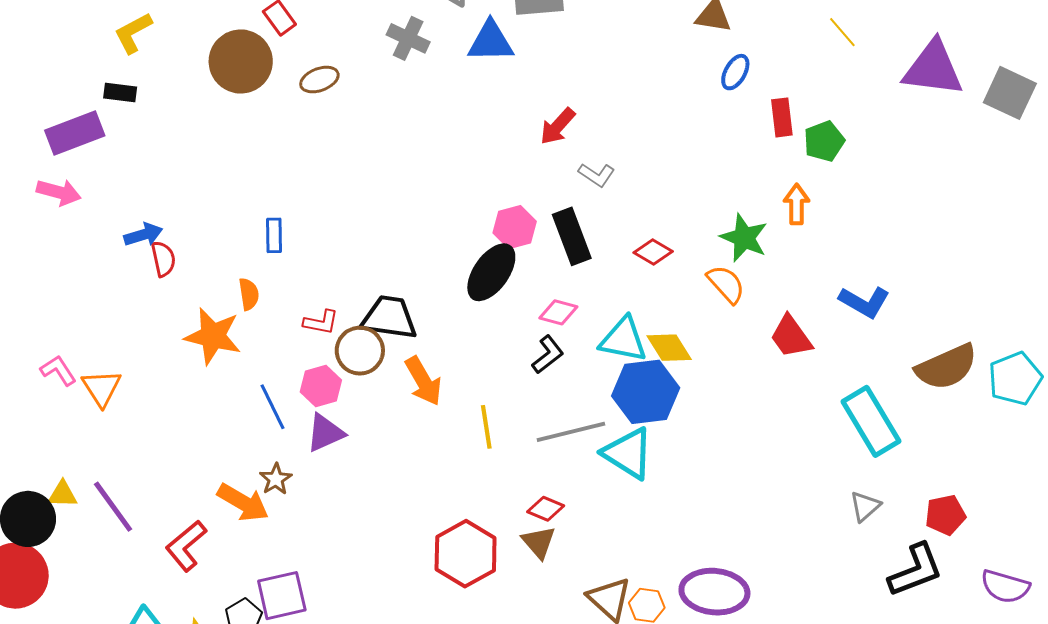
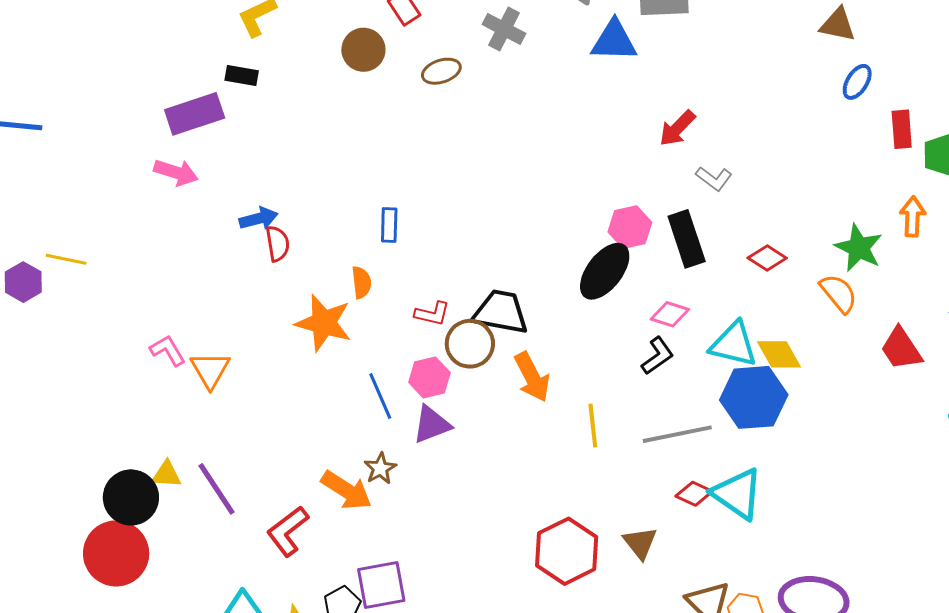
gray cross: (408, 38) -> (504, 29), moved
brown circle: (241, 62) -> (363, 50), size x0.7
cyan triangle: (628, 453) -> (737, 494), moved
red diamond: (546, 509) -> (694, 494), moved

